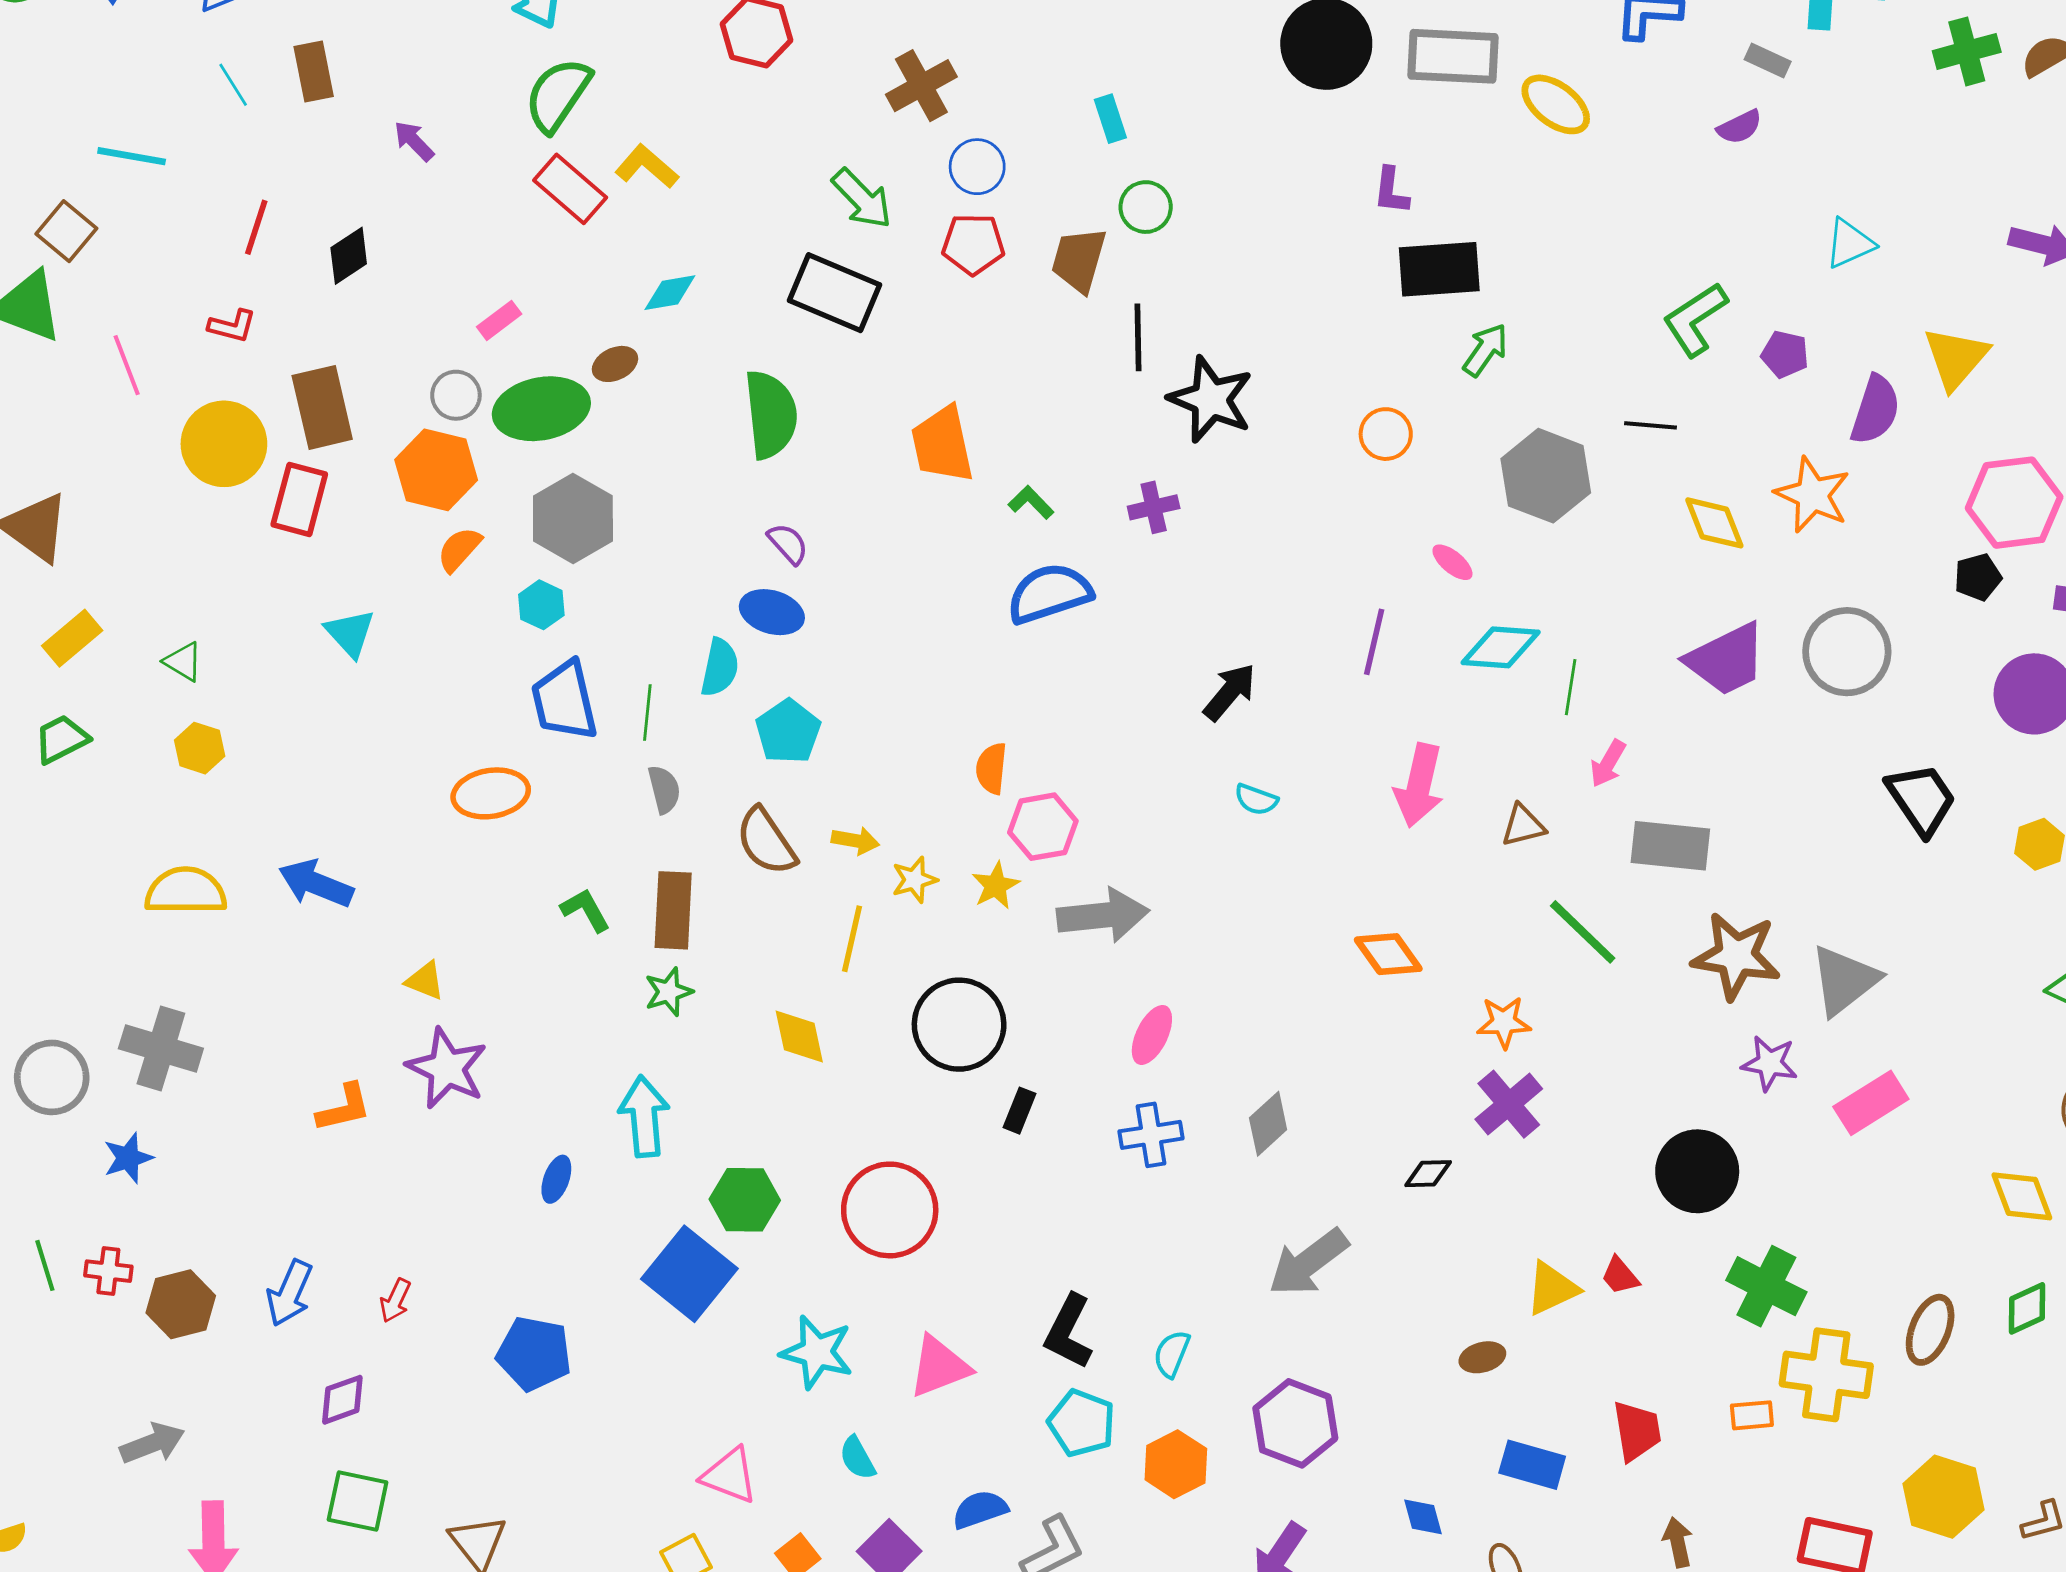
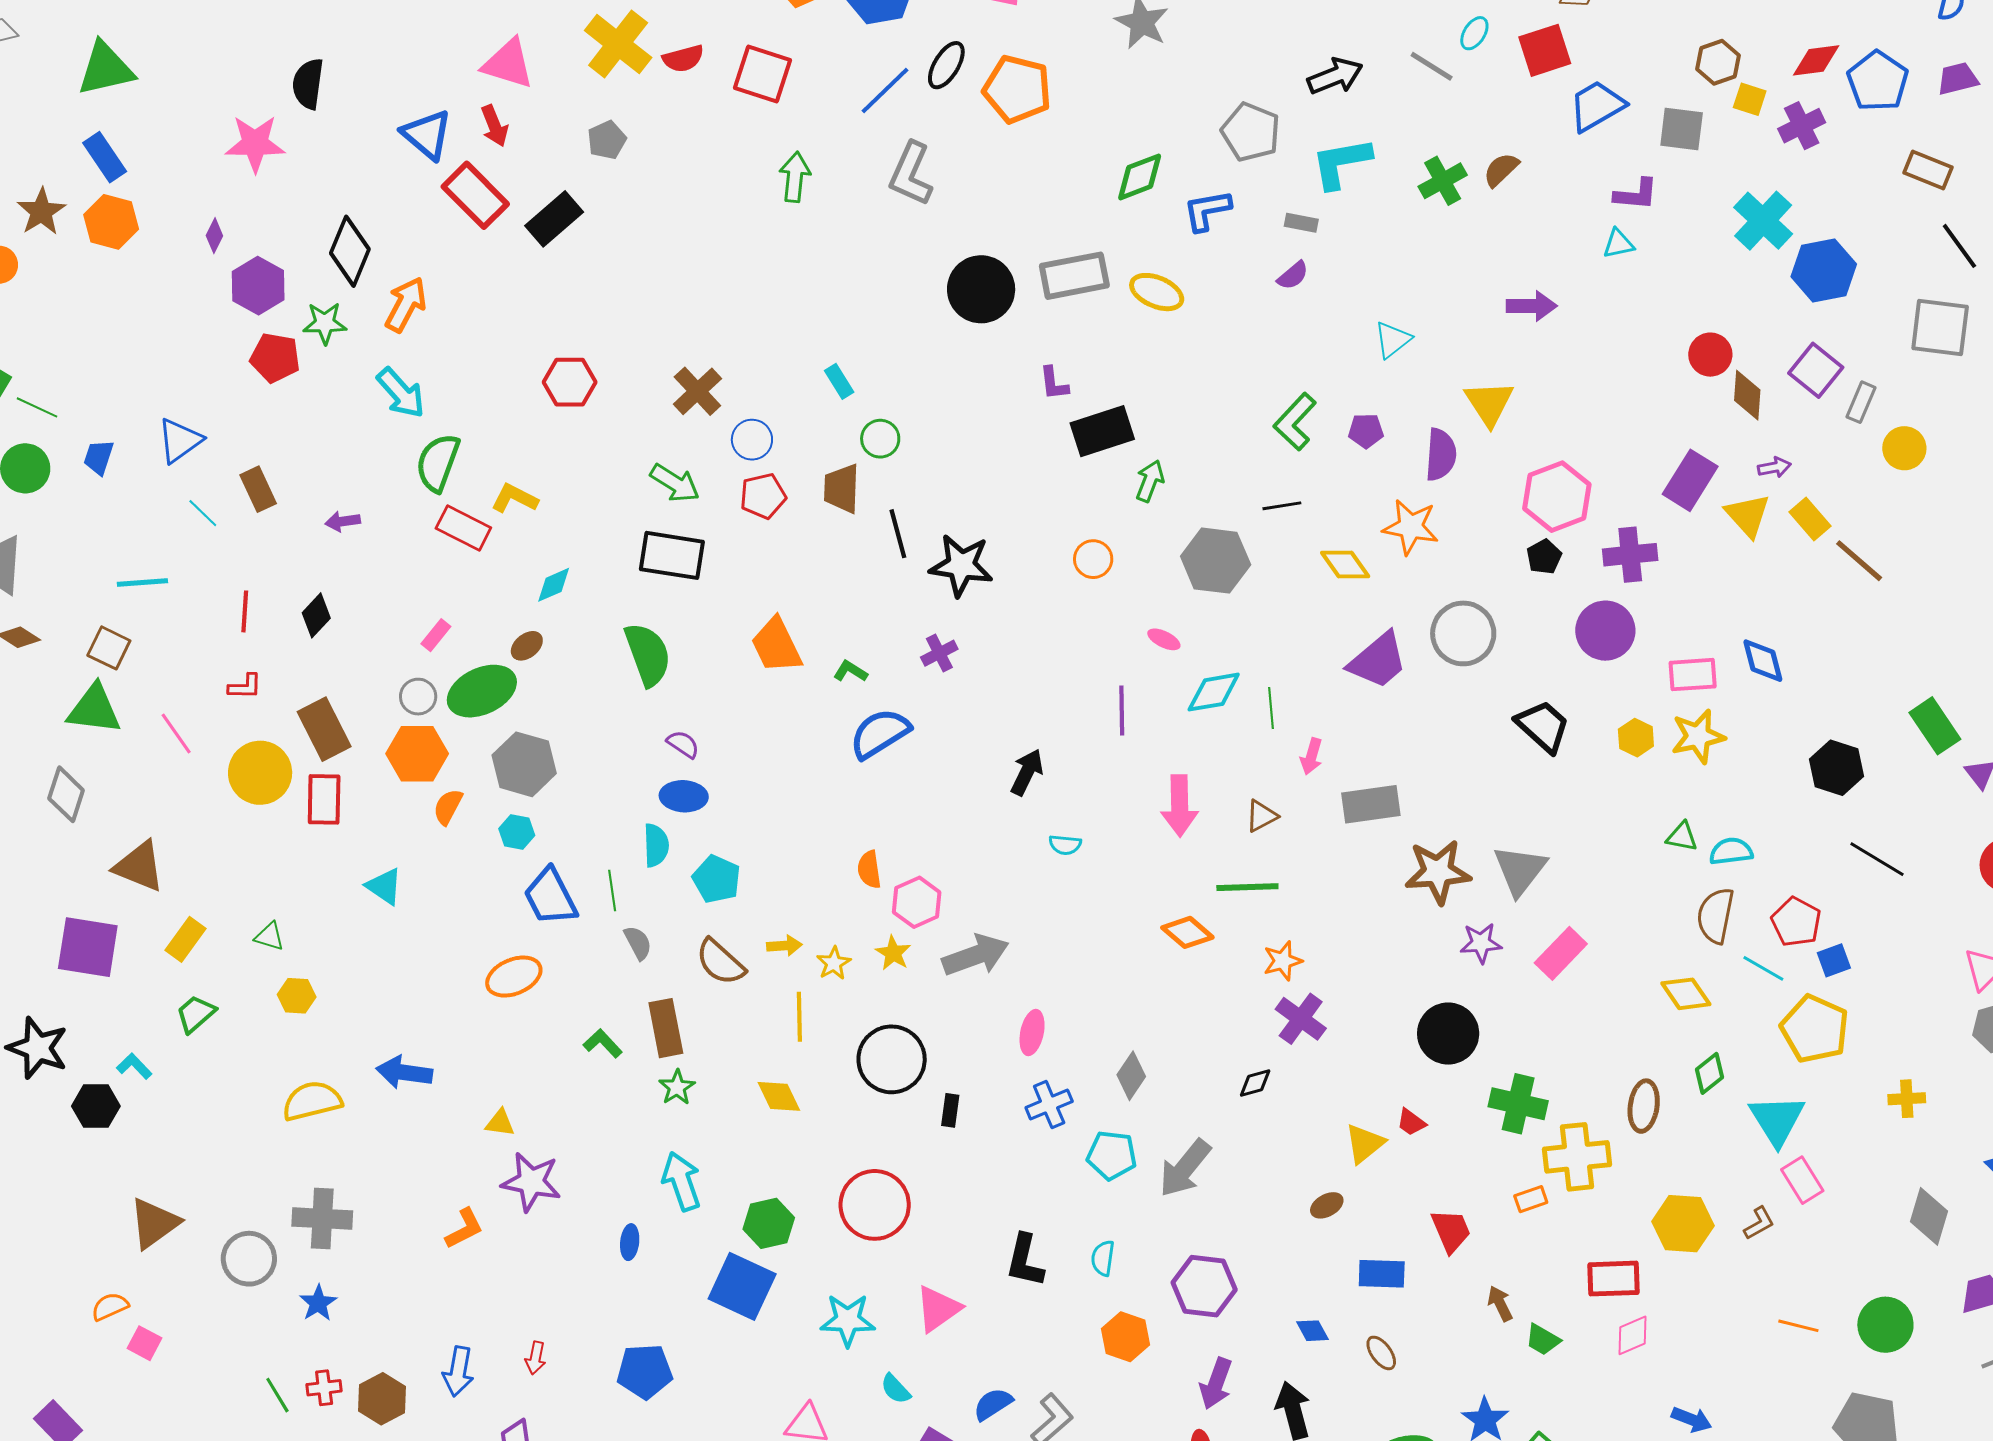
purple arrow: (414, 141) -> (343, 521), turned -40
green line: (1583, 932) -> (1247, 887), moved, turned -32
cyan pentagon: (1081, 1423) -> (1112, 1155), moved

